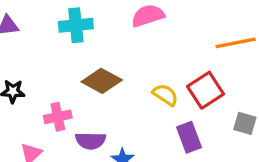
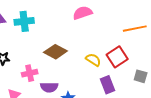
cyan cross: (76, 25) -> (24, 21), moved

